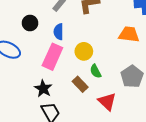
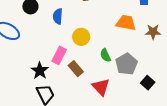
pink rectangle: (52, 57) -> (59, 55), moved, size x0.7
green semicircle: (96, 71) -> (105, 55), moved

